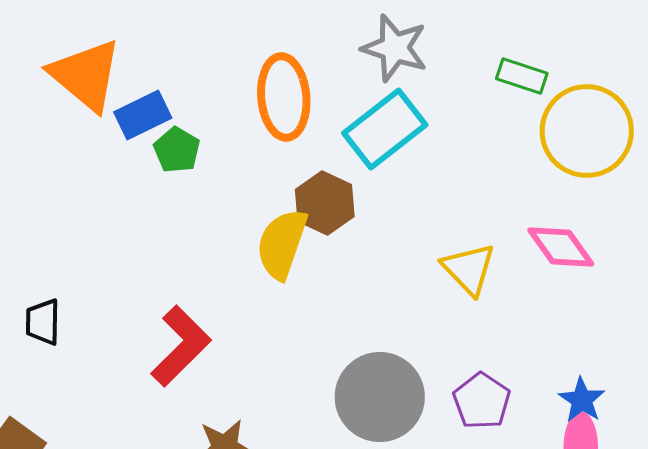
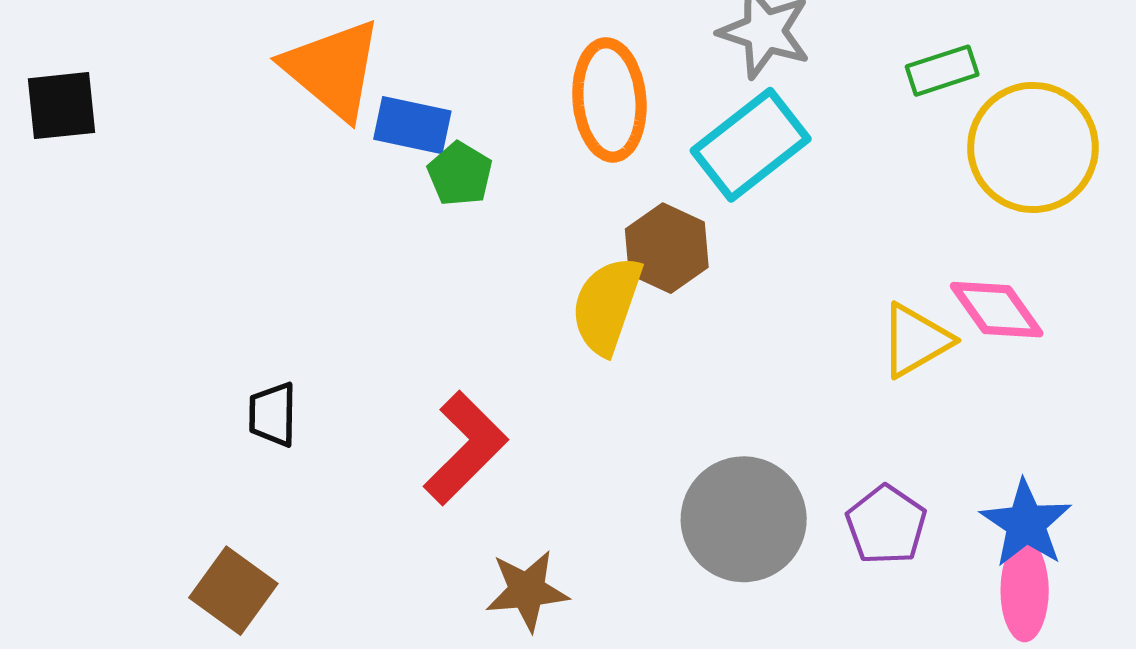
green rectangle: (522, 76) -> (942, 71), turned -36
blue rectangle: (143, 115) -> (412, 125), turned 38
yellow triangle: (469, 269) -> (916, 340), moved, turned 44
blue star: (582, 400) -> (1026, 523), size x1.4

